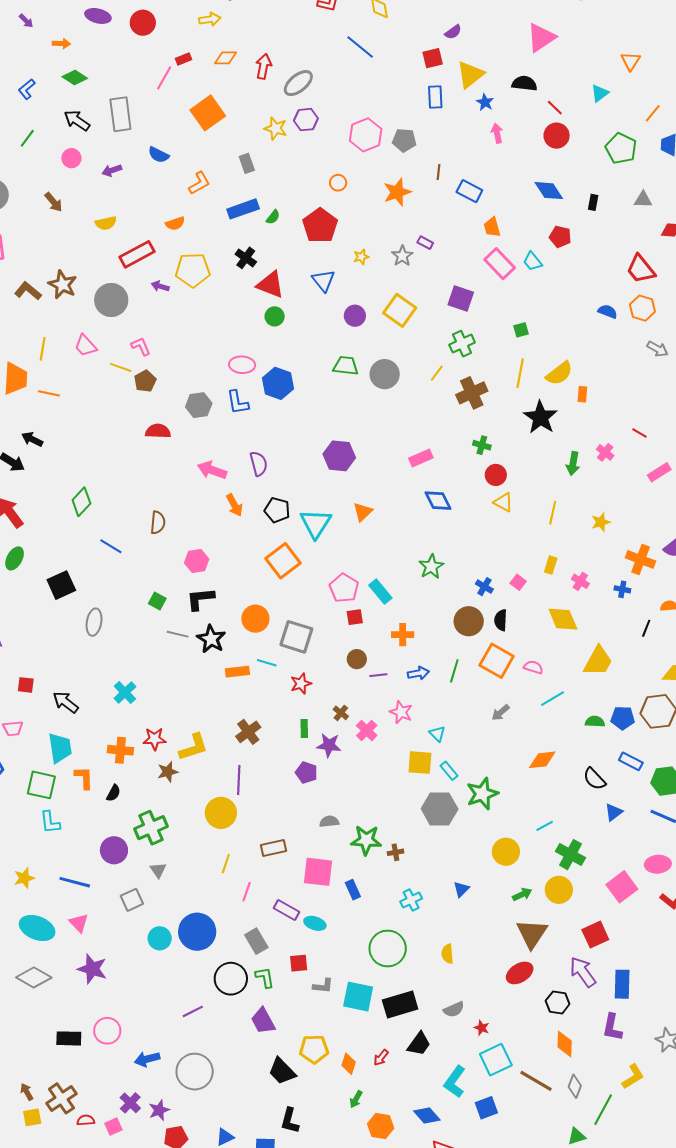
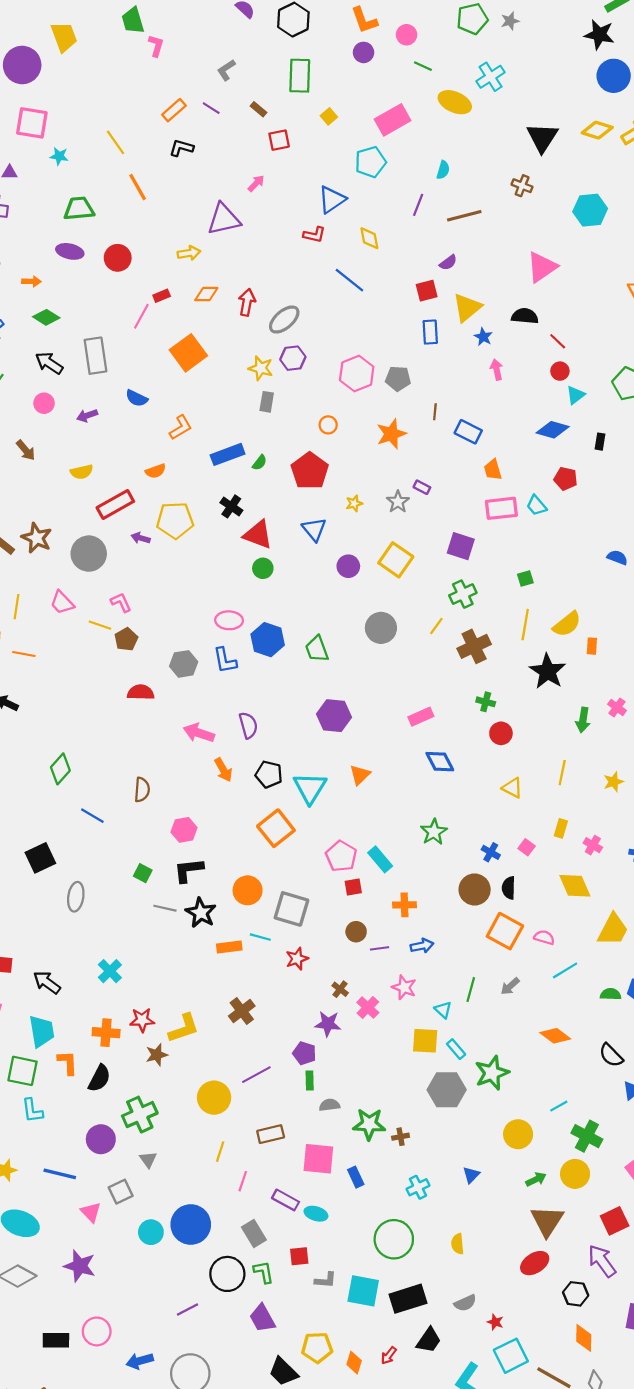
cyan triangle: (600, 93) -> (576, 395), moved
red circle: (557, 136) -> (560, 371), size x0.7
gray rectangle: (247, 163) -> (267, 402), moved, turned 30
blue diamond: (549, 191) -> (553, 430), turned -40
pink rectangle: (500, 264) -> (501, 508), turned -52
green trapezoid: (346, 366) -> (317, 649), moved, turned -116
yellow triangle: (503, 502) -> (512, 788), moved
green line: (454, 671) -> (471, 990), moved
green rectangle: (304, 728) -> (310, 1080), moved
orange diamond: (542, 760) -> (555, 1036), turned 44
purple line: (239, 780) -> (256, 1075), moved, turned 60
black semicircle: (114, 793) -> (99, 1078), size x1.5
pink triangle: (79, 923) -> (91, 1212), moved

